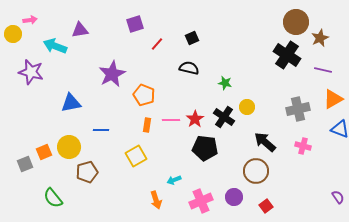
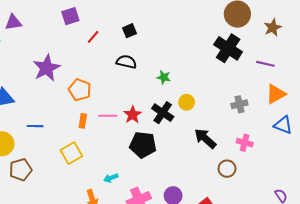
brown star: (320, 38) -> (273, 28), moved
gray cross: (298, 109) -> (239, 104), size x0.7
brown circle: (256, 171) -> (227, 169), moved, size x0.7

